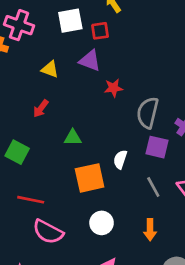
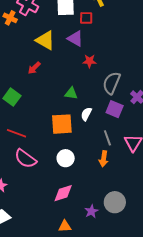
yellow triangle: (50, 69) -> (45, 40), size x1.5
green triangle: (73, 138) -> (71, 93), moved
orange arrow: (150, 230) -> (104, 159), moved

